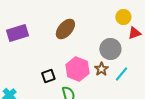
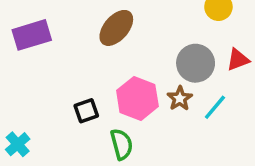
red triangle: (134, 33) -> (238, 60), moved

